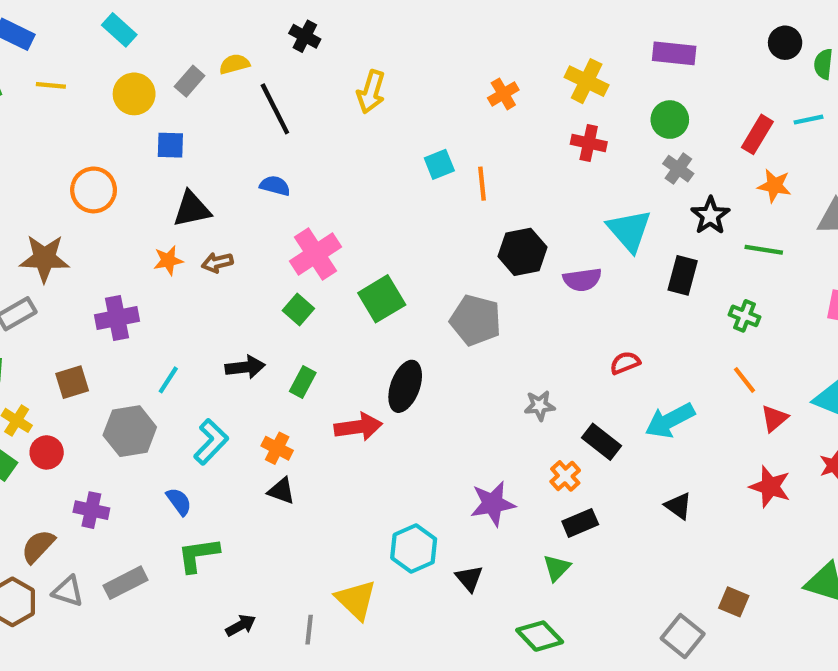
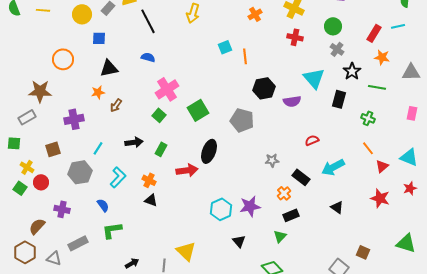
brown arrow: (217, 263) -> (116, 105), moved, turned -40
cyan hexagon: (414, 549) -> (221, 209), moved
gray triangle: (68, 591) -> (54, 258), moved

